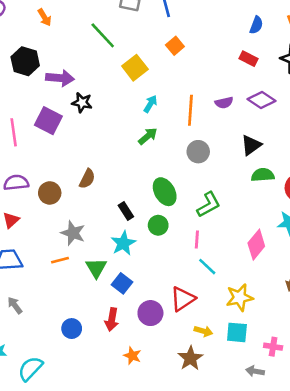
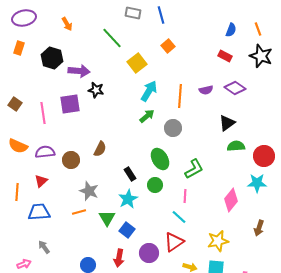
cyan arrow: (150, 104) -> (149, 91), size x1.5
purple square: (48, 121) -> (70, 104), turned -35
gray circle: (198, 152) -> (173, 128), moved
cyan line: (207, 267) -> (179, 217), moved

